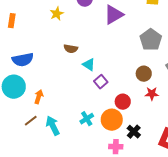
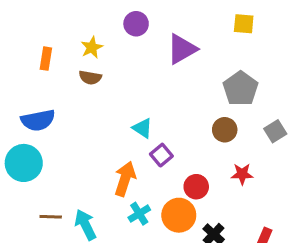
orange rectangle: (12, 21) -> (46, 59), moved
brown semicircle: (71, 49) -> (90, 78), moved
brown circle: (144, 74) -> (225, 130), moved
orange arrow: (39, 97) -> (125, 179), moved, size x1.5
brown line: (31, 121) -> (51, 217), turned 40

